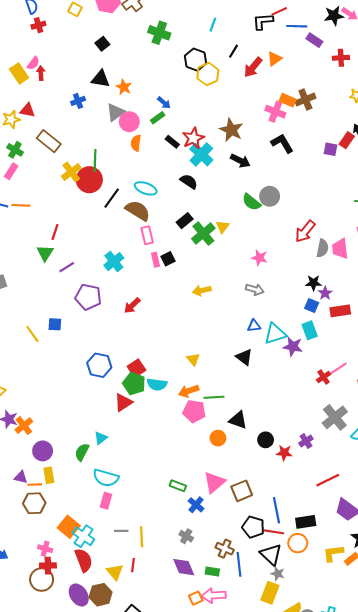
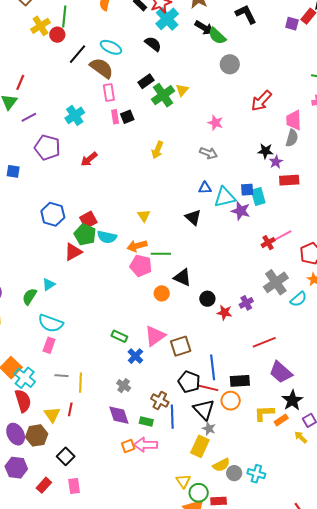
red circle: (89, 180) -> (57, 35), size x0.6
green semicircle: (251, 202) -> (217, 36), moved
gray semicircle: (322, 248) -> (292, 138), moved
yellow arrow: (202, 290) -> (157, 150), turned -60
blue square: (312, 306) -> (247, 190), moved, turned -32

